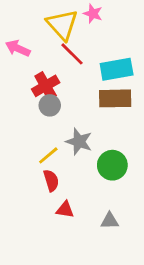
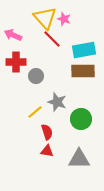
pink star: (93, 14) -> (64, 19), moved
red cross: (46, 86) -> (16, 62), moved, turned 30
red semicircle: (51, 180) -> (47, 132), moved
gray triangle: (110, 221) -> (79, 159), size x1.6

